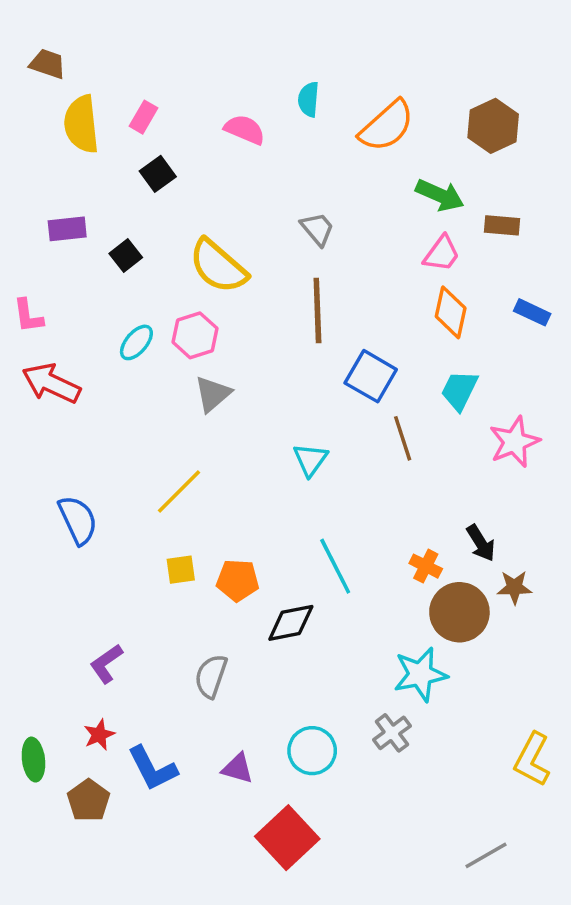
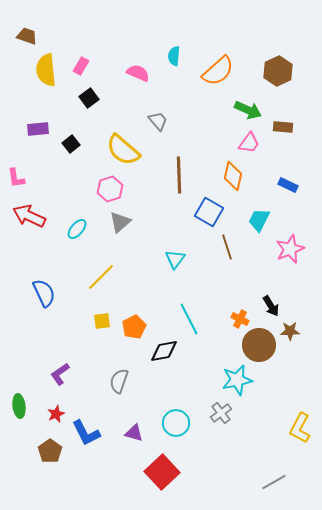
gray trapezoid: (317, 229) -> (158, 121), moved
orange diamond: (451, 312) -> (233, 176), moved
blue rectangle: (532, 312) -> (288, 185), moved
cyan ellipse: (136, 342) -> (77, 229), moved
orange pentagon: (238, 580) -> (134, 327), turned -30
green ellipse: (33, 760) -> (19, 406), moved

